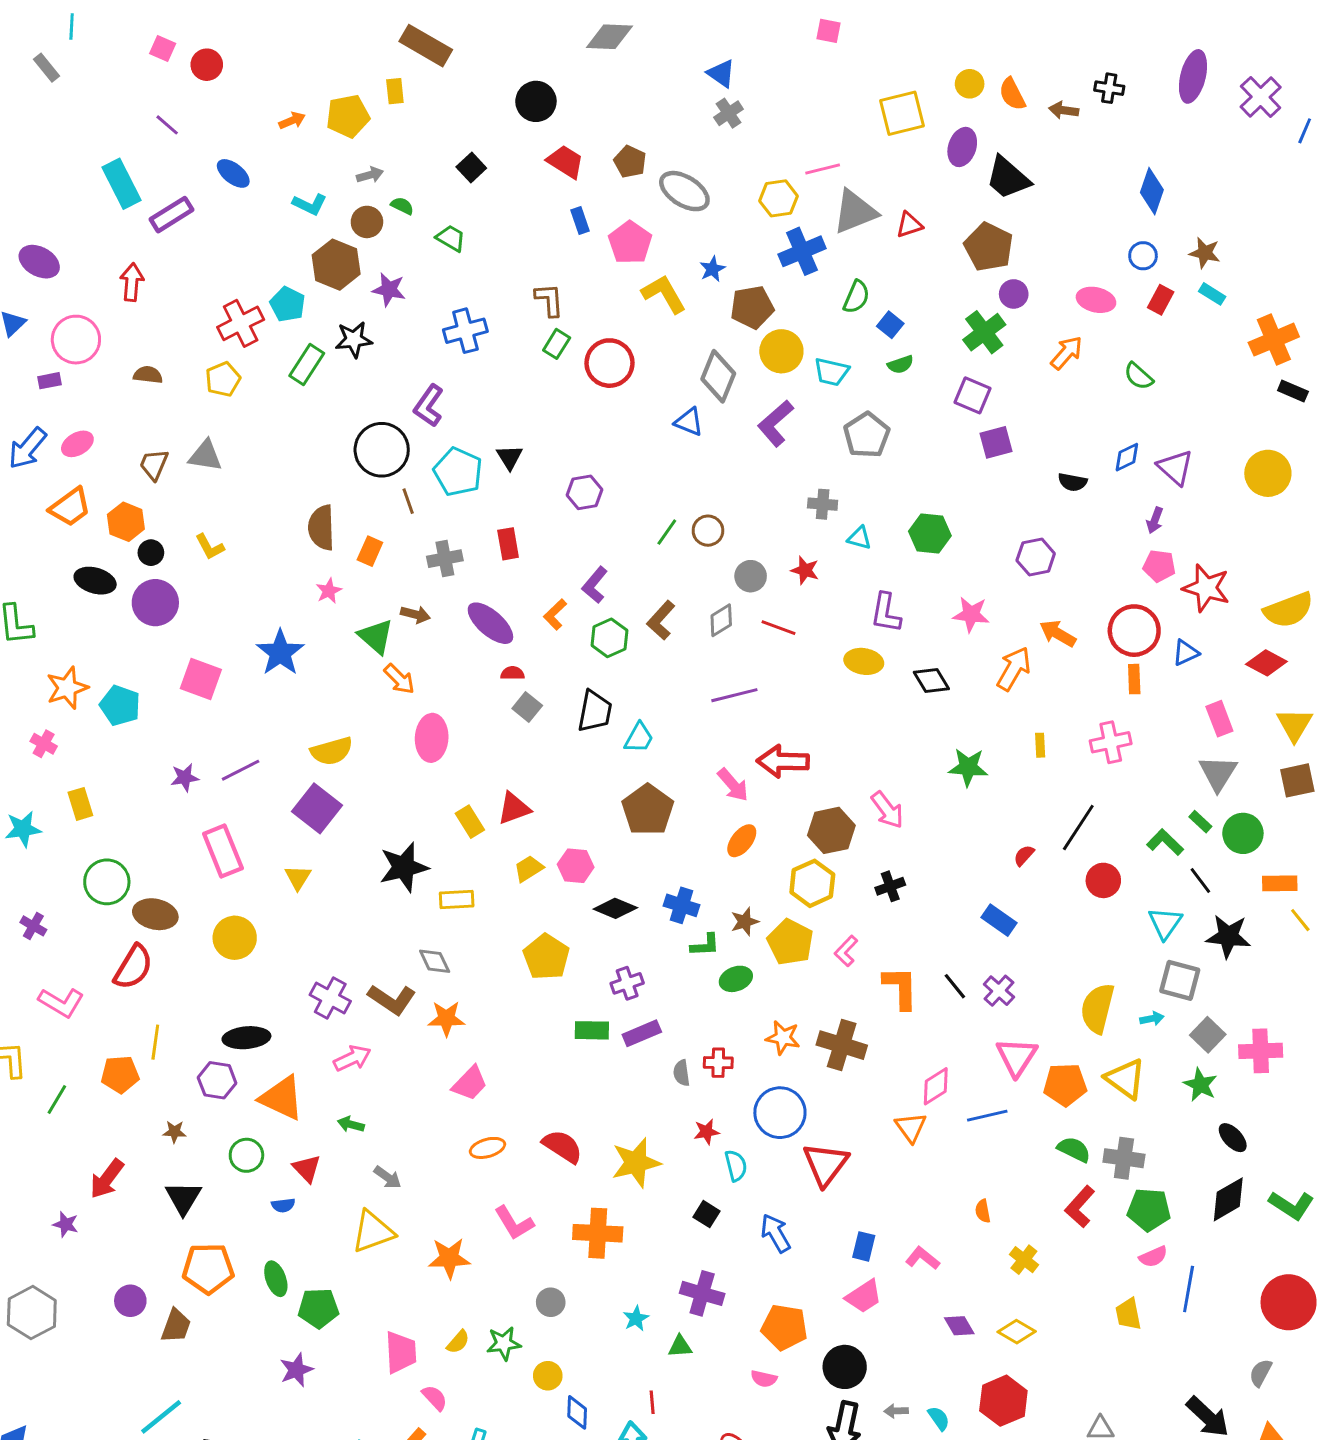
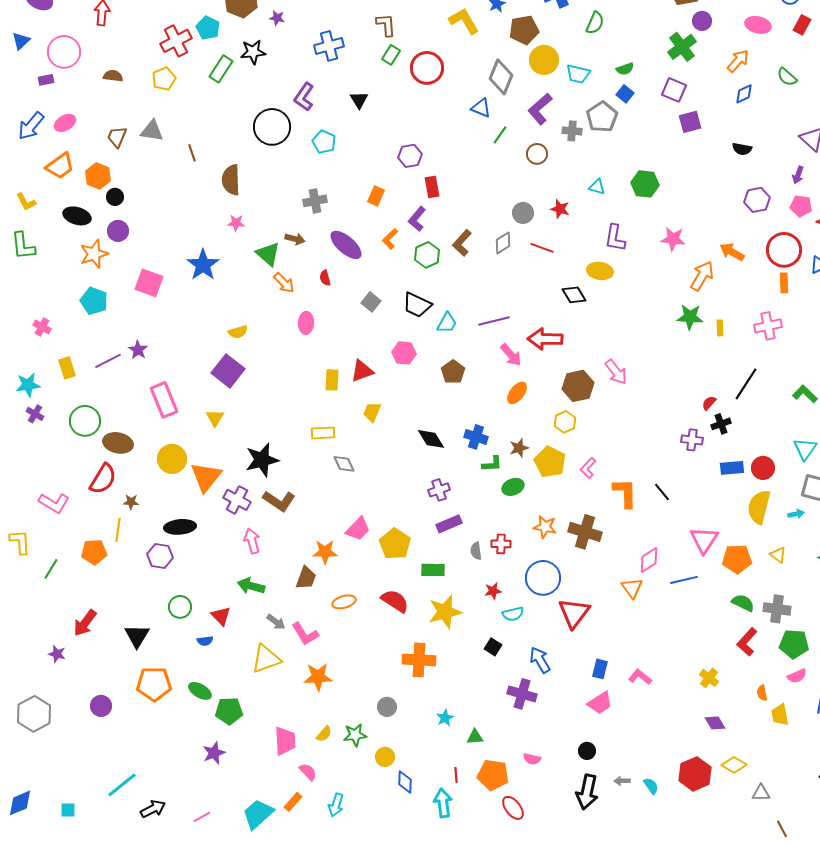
purple star: (389, 290) -> (277, 18), size x0.7
blue square: (890, 325) -> (625, 94), moved
black triangle: (510, 457) -> (359, 100), moved
blue diamond: (1127, 457) -> (744, 94), moved
cyan pentagon: (458, 472) -> (324, 142), size x0.7
brown line: (408, 501) -> (192, 153), moved
gray cross: (823, 504) -> (572, 131), moved
brown circle: (708, 531) -> (537, 154), moved
green line: (667, 532) -> (500, 135), moved
red rectangle: (508, 544) -> (432, 187), moved
yellow L-shape: (210, 547) -> (26, 202), moved
orange rectangle: (370, 551) -> (376, 196), moved
purple hexagon: (1036, 557) -> (757, 200), moved
pink star: (329, 591) -> (236, 223), turned 30
purple circle: (155, 603) -> (118, 231), size x0.7
red semicircle: (512, 673) -> (325, 278), moved, turned -105
black diamond: (931, 681) -> (574, 295), moved
orange star: (67, 688) -> (94, 254), moved
purple line: (734, 695) -> (494, 321), moved
black trapezoid: (595, 711) -> (417, 305), turned 104
pink ellipse: (432, 738) -> (306, 323), size x0.7
yellow semicircle: (332, 751) -> (238, 332), size x0.7
green star: (968, 767) -> (690, 317), moved
purple line: (241, 770) -> (108, 361), moved
purple star: (185, 778) -> (138, 350), turned -30
brown pentagon: (648, 810) -> (453, 372), size x0.7
yellow rectangle: (470, 822) -> (332, 380), turned 35
pink hexagon: (576, 866) -> (404, 353), moved
black star: (404, 867) -> (262, 460), moved
yellow trapezoid: (529, 869) -> (372, 412), turned -35
red circle: (1103, 880) -> (763, 468), moved
yellow hexagon: (812, 883) -> (565, 422), size x0.7
black cross: (890, 886) -> (721, 424), moved
black diamond: (615, 908) -> (431, 439), turned 36
blue rectangle: (999, 920) -> (732, 468), moved, turned -40
purple cross: (33, 926) -> (35, 414), moved
yellow pentagon: (546, 957) -> (395, 544), moved
gray diamond: (435, 961) -> (344, 464), moved
purple cross: (999, 991) -> (692, 440), moved, turned -35
orange star: (446, 1019) -> (325, 552), moved
green rectangle: (592, 1030) -> (433, 570), moved
pink arrow: (352, 1058) -> (252, 541), turned -80
yellow triangle: (1125, 1079) -> (778, 555), size x0.6
pink trapezoid: (470, 1083) -> (358, 529), moved
orange triangle: (282, 1098) -> (206, 477), moved, turned 44
green arrow: (351, 1124) -> (251, 586), size x1.5
brown star: (174, 1132) -> (131, 502), moved
cyan semicircle: (736, 1166) -> (513, 614), turned 90
orange semicircle: (983, 1211) -> (762, 693), moved
pink L-shape: (514, 1223) -> (305, 634), moved
green ellipse: (276, 1279) -> (200, 691), turned -40
purple cross: (702, 1293) -> (522, 694), moved
brown trapezoid: (176, 1326) -> (306, 578), moved
purple diamond: (959, 1326) -> (715, 723), moved
orange pentagon: (784, 1327) -> (493, 775), moved
yellow diamond: (1017, 1332) -> (734, 765), moved
black circle: (845, 1367) -> (587, 751), size x0.6

